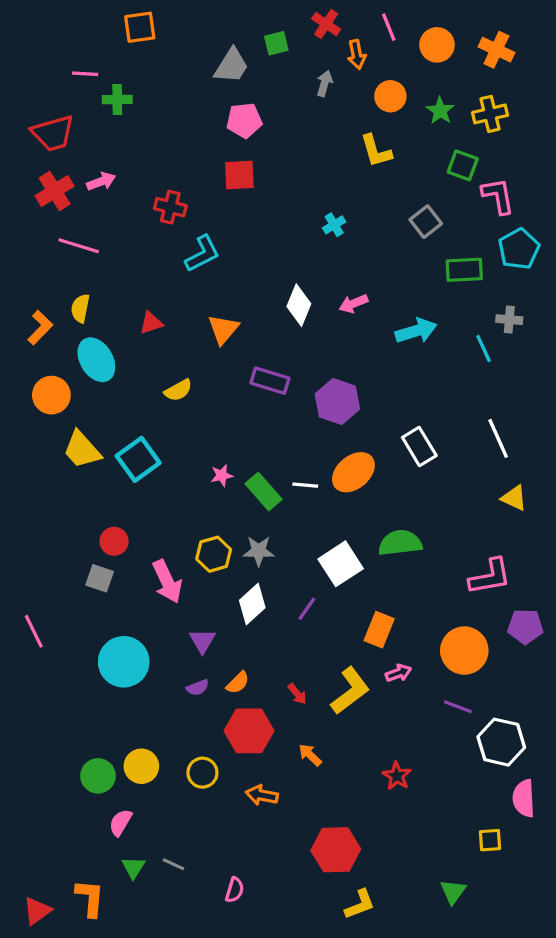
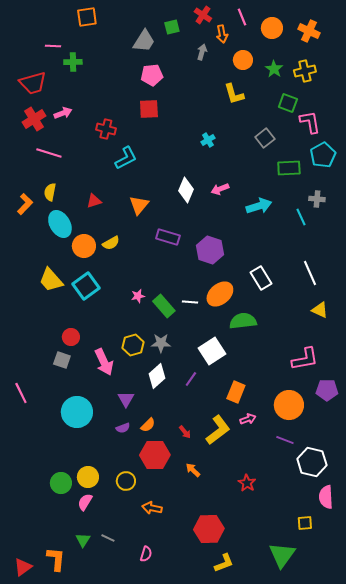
orange circle: (51, 395) -> (84, 246), moved
green semicircle: (400, 543) -> (243, 321), moved
orange arrow: (262, 795) -> (152, 508), moved
pink semicircle: (120, 822) -> (85, 502), moved
green triangle: (453, 892) -> (282, 555), size x1.6

